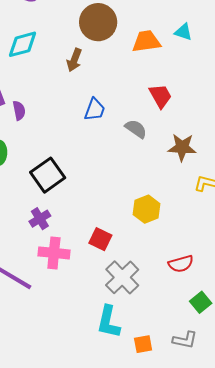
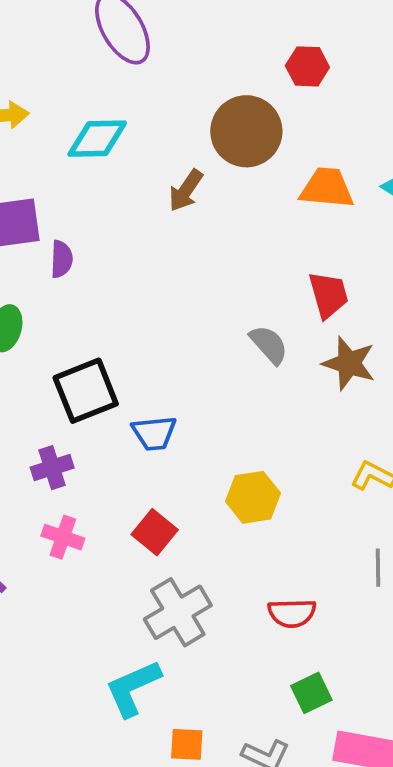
blue trapezoid: (95, 110) -> (154, 433), moved, turned 50
brown star: (182, 147) -> (349, 363), moved
pink cross: (54, 253) -> (63, 537), size x0.7
cyan L-shape: (108, 322) -> (133, 688), turned 40

